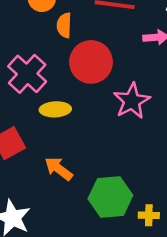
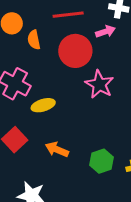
red circle: (91, 62) -> (75, 51), moved
green hexagon: (110, 197) -> (102, 161), size x0.7

